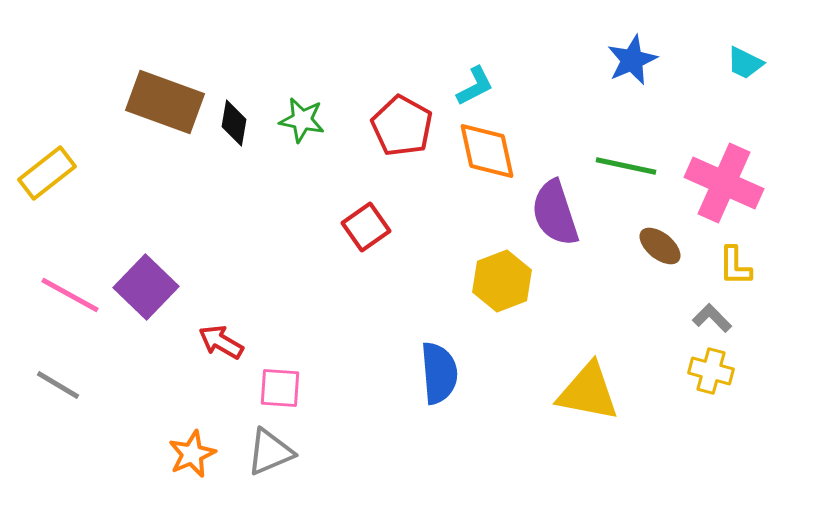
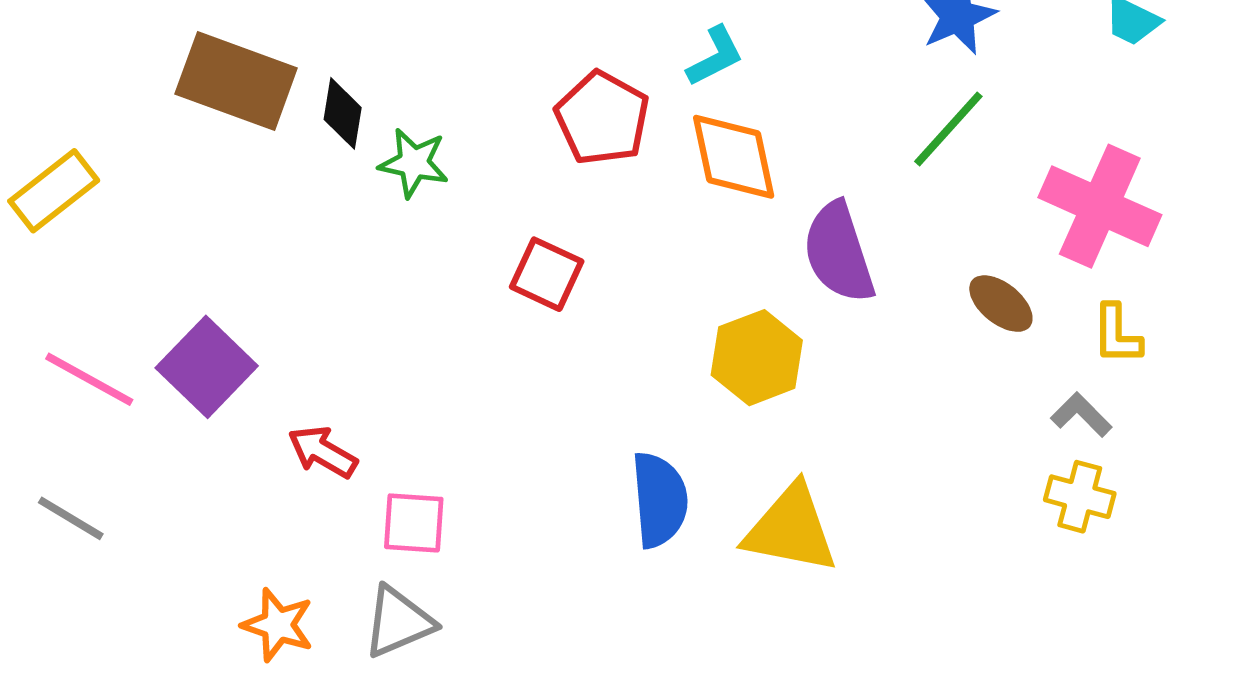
green star: (302, 120) -> (414, 163), moved
green line: (626, 166) -> (948, 129), moved, turned -60
red square: (366, 227) -> (547, 274), turned -30
yellow triangle: (588, 392) -> (791, 529), moved
orange star: (192, 454) -> (278, 625), turned -30

